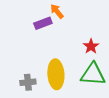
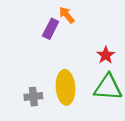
purple rectangle: (43, 23) -> (51, 29), turned -42

